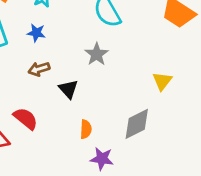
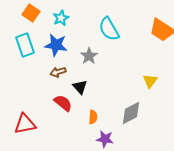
blue star: (36, 33) -> (56, 45), size x1.6
gray star: (97, 54) -> (89, 56), moved
red semicircle: (26, 119) -> (63, 103), moved

